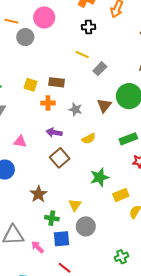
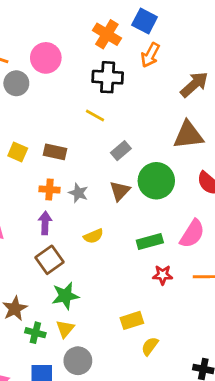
black cross: (89, 27) -> (108, 77), size x1.5
gray rectangle: (100, 69) -> (121, 151), moved
orange cross: (48, 103) -> (49, 190), moved
purple arrow: (54, 132) -> (45, 223), turned 77
green star: (100, 177) -> (65, 296), moved
green cross: (52, 218) -> (35, 333), moved

